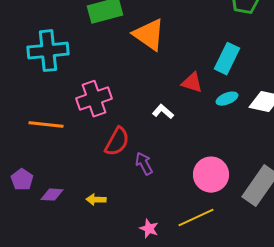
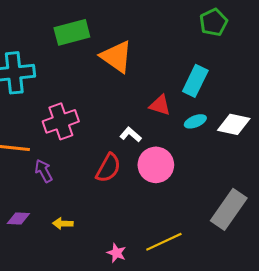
red semicircle: (117, 142) -> (108, 168), moved
purple arrow: (144, 164) -> (44, 171), moved
pink circle: (211, 175) -> (156, 165), moved

